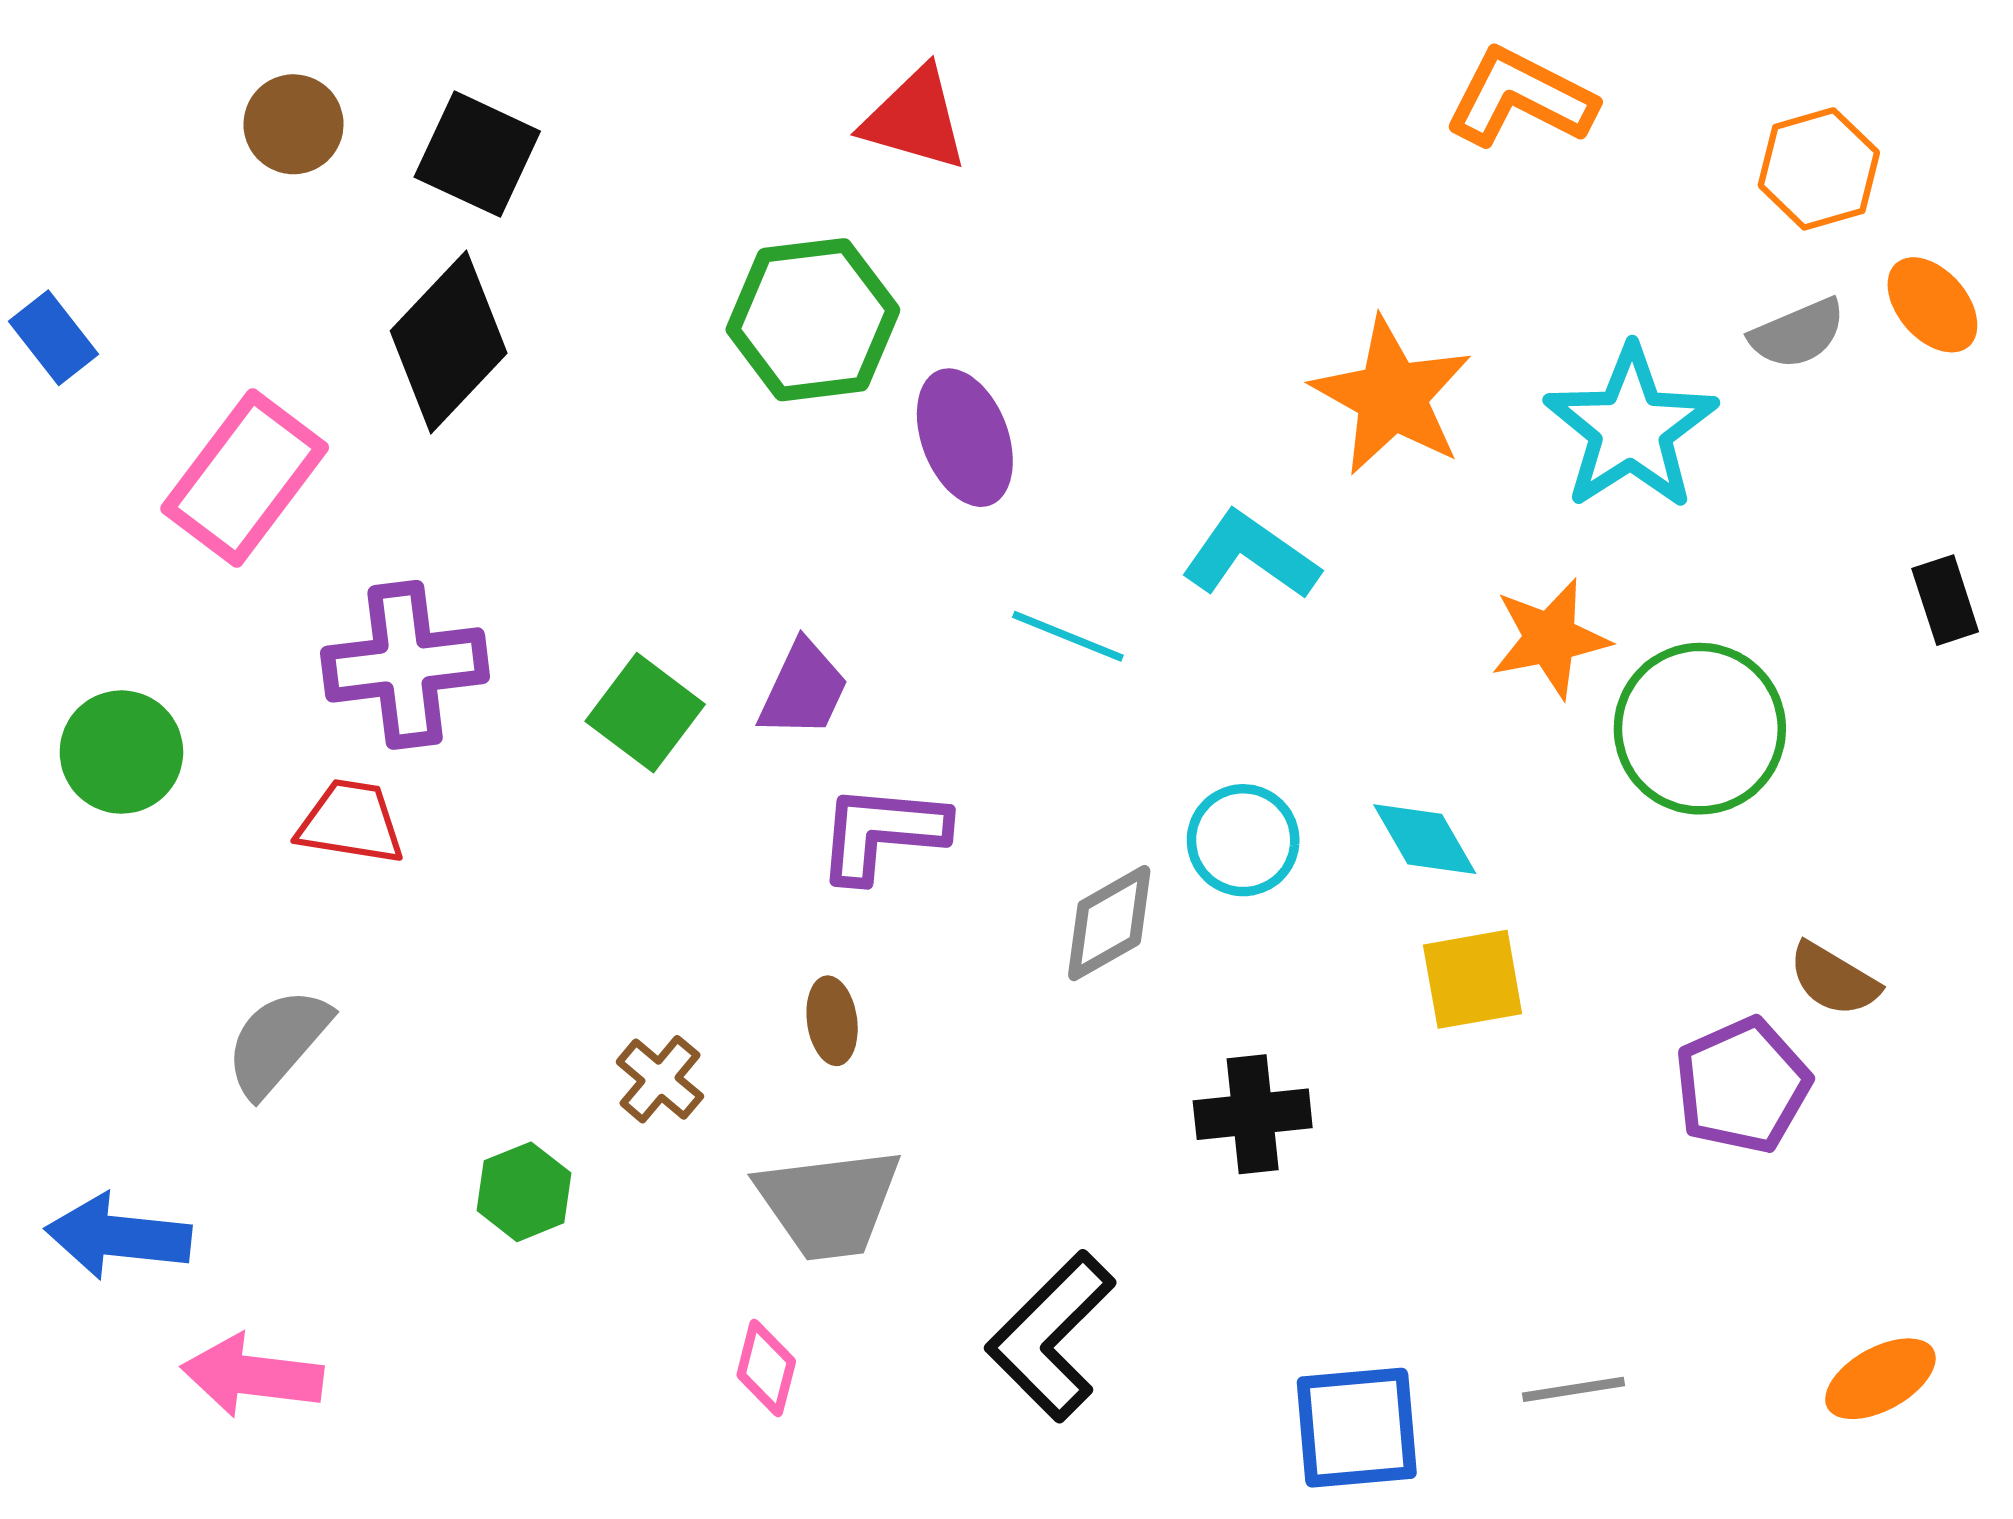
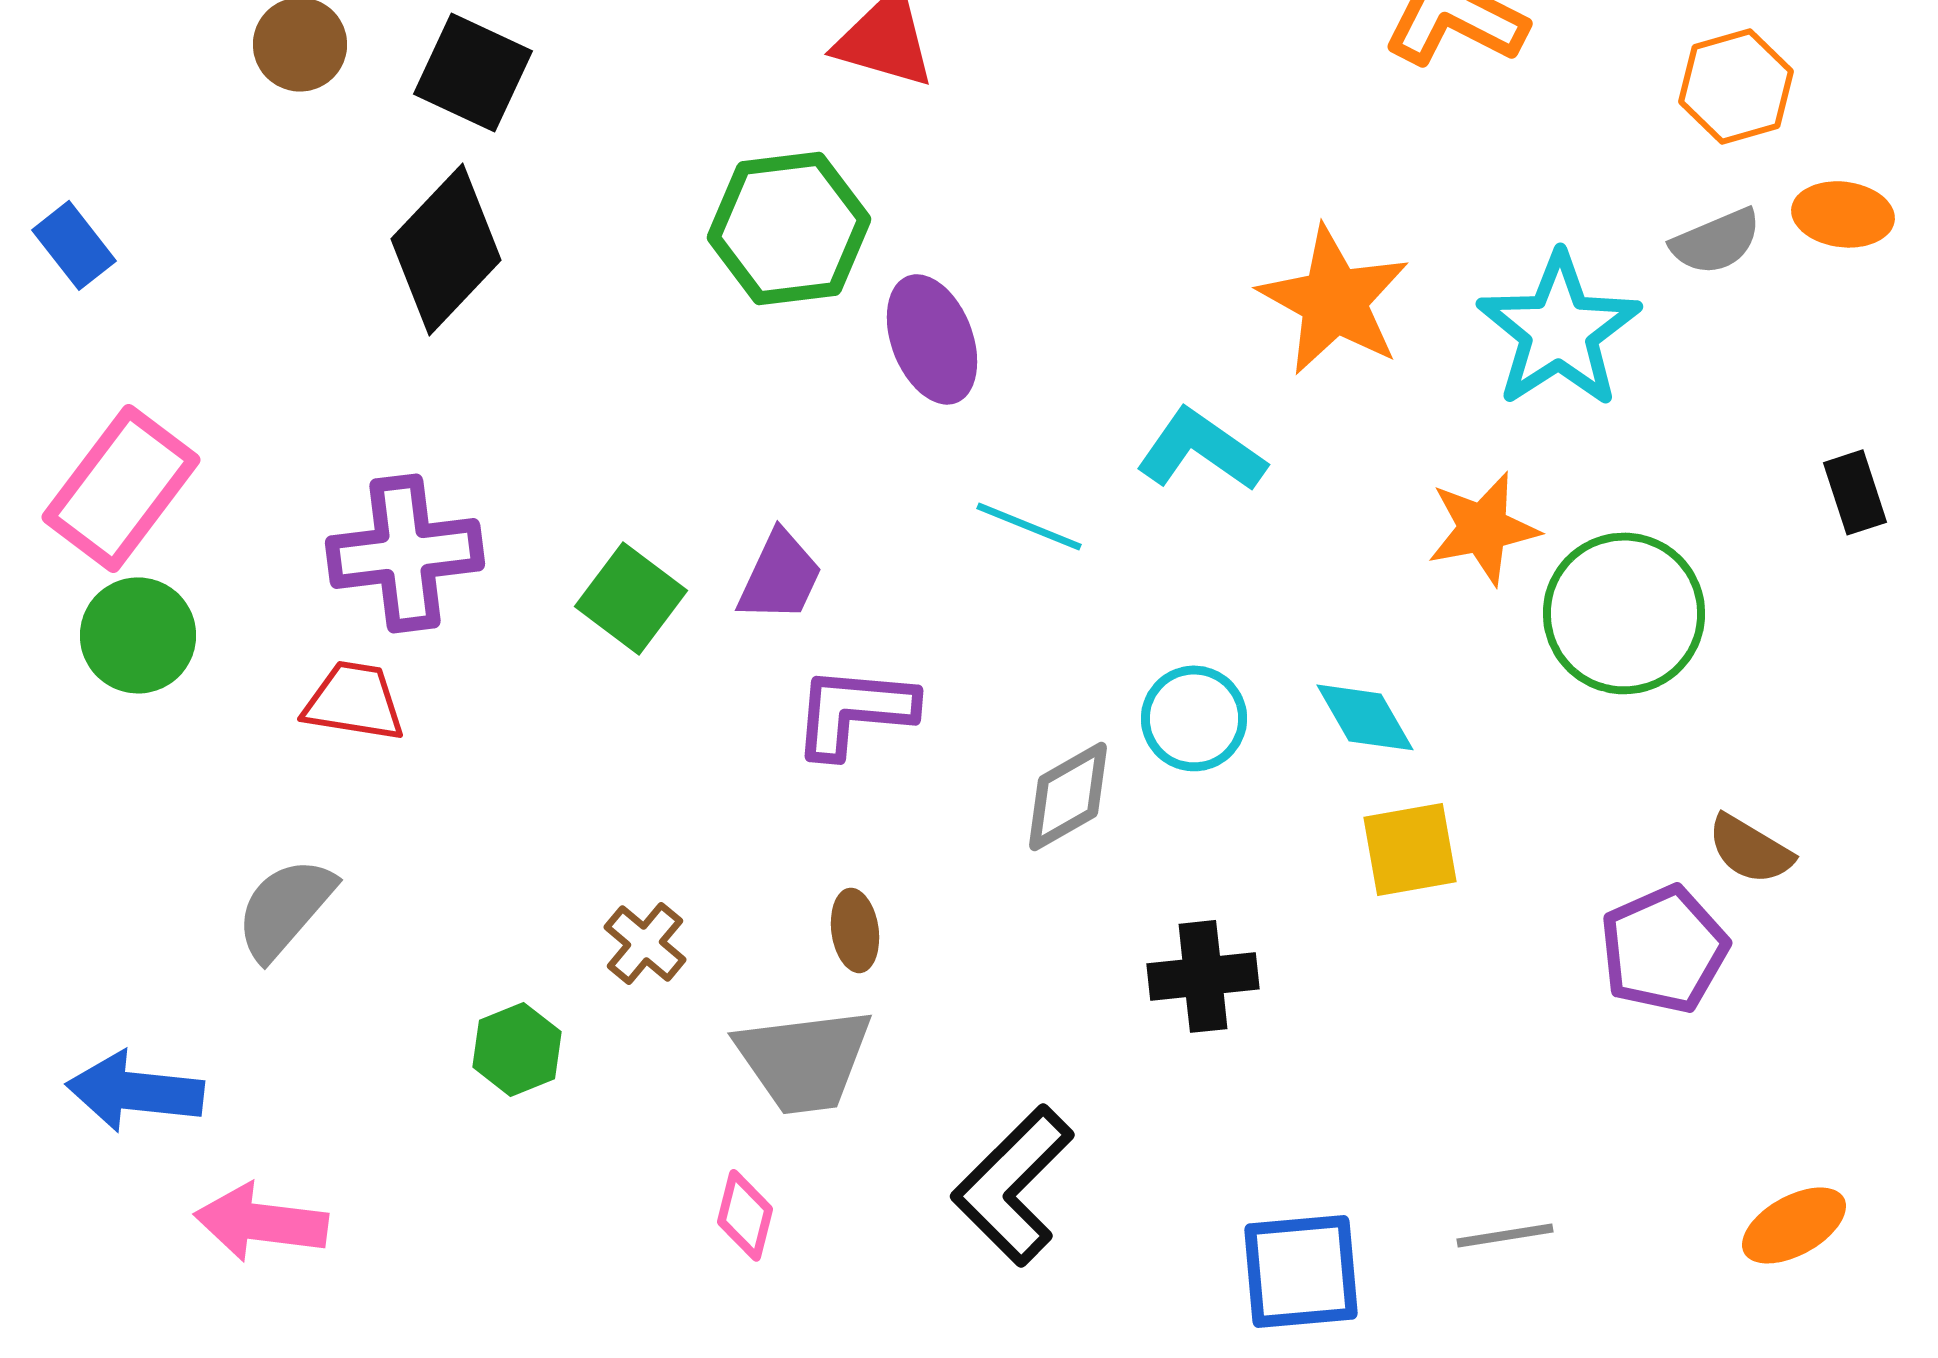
orange ellipse: (1932, 305) -> (1843, 214), turned -42
pink rectangle: (245, 478) -> (121, 488), moved
brown ellipse: (832, 1021) -> (855, 930), moved

